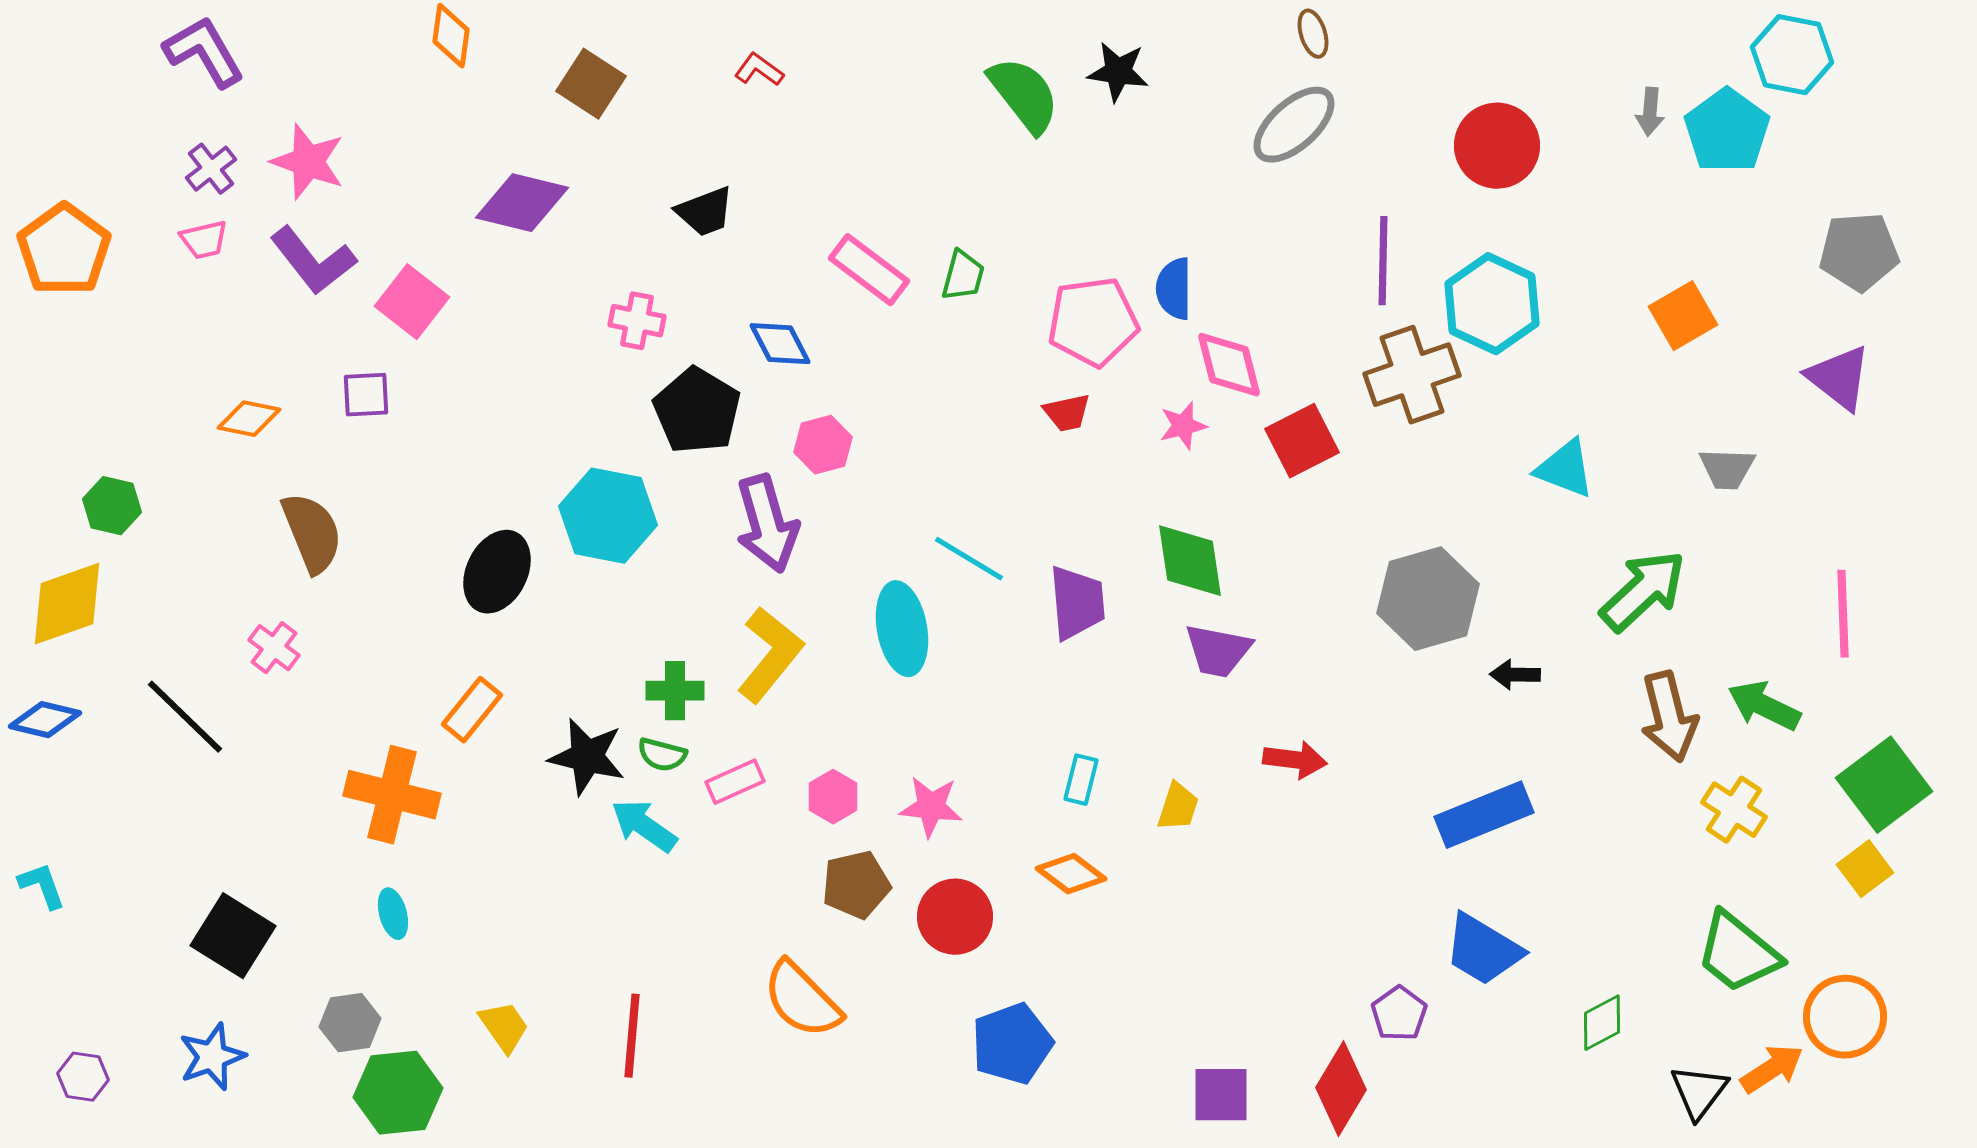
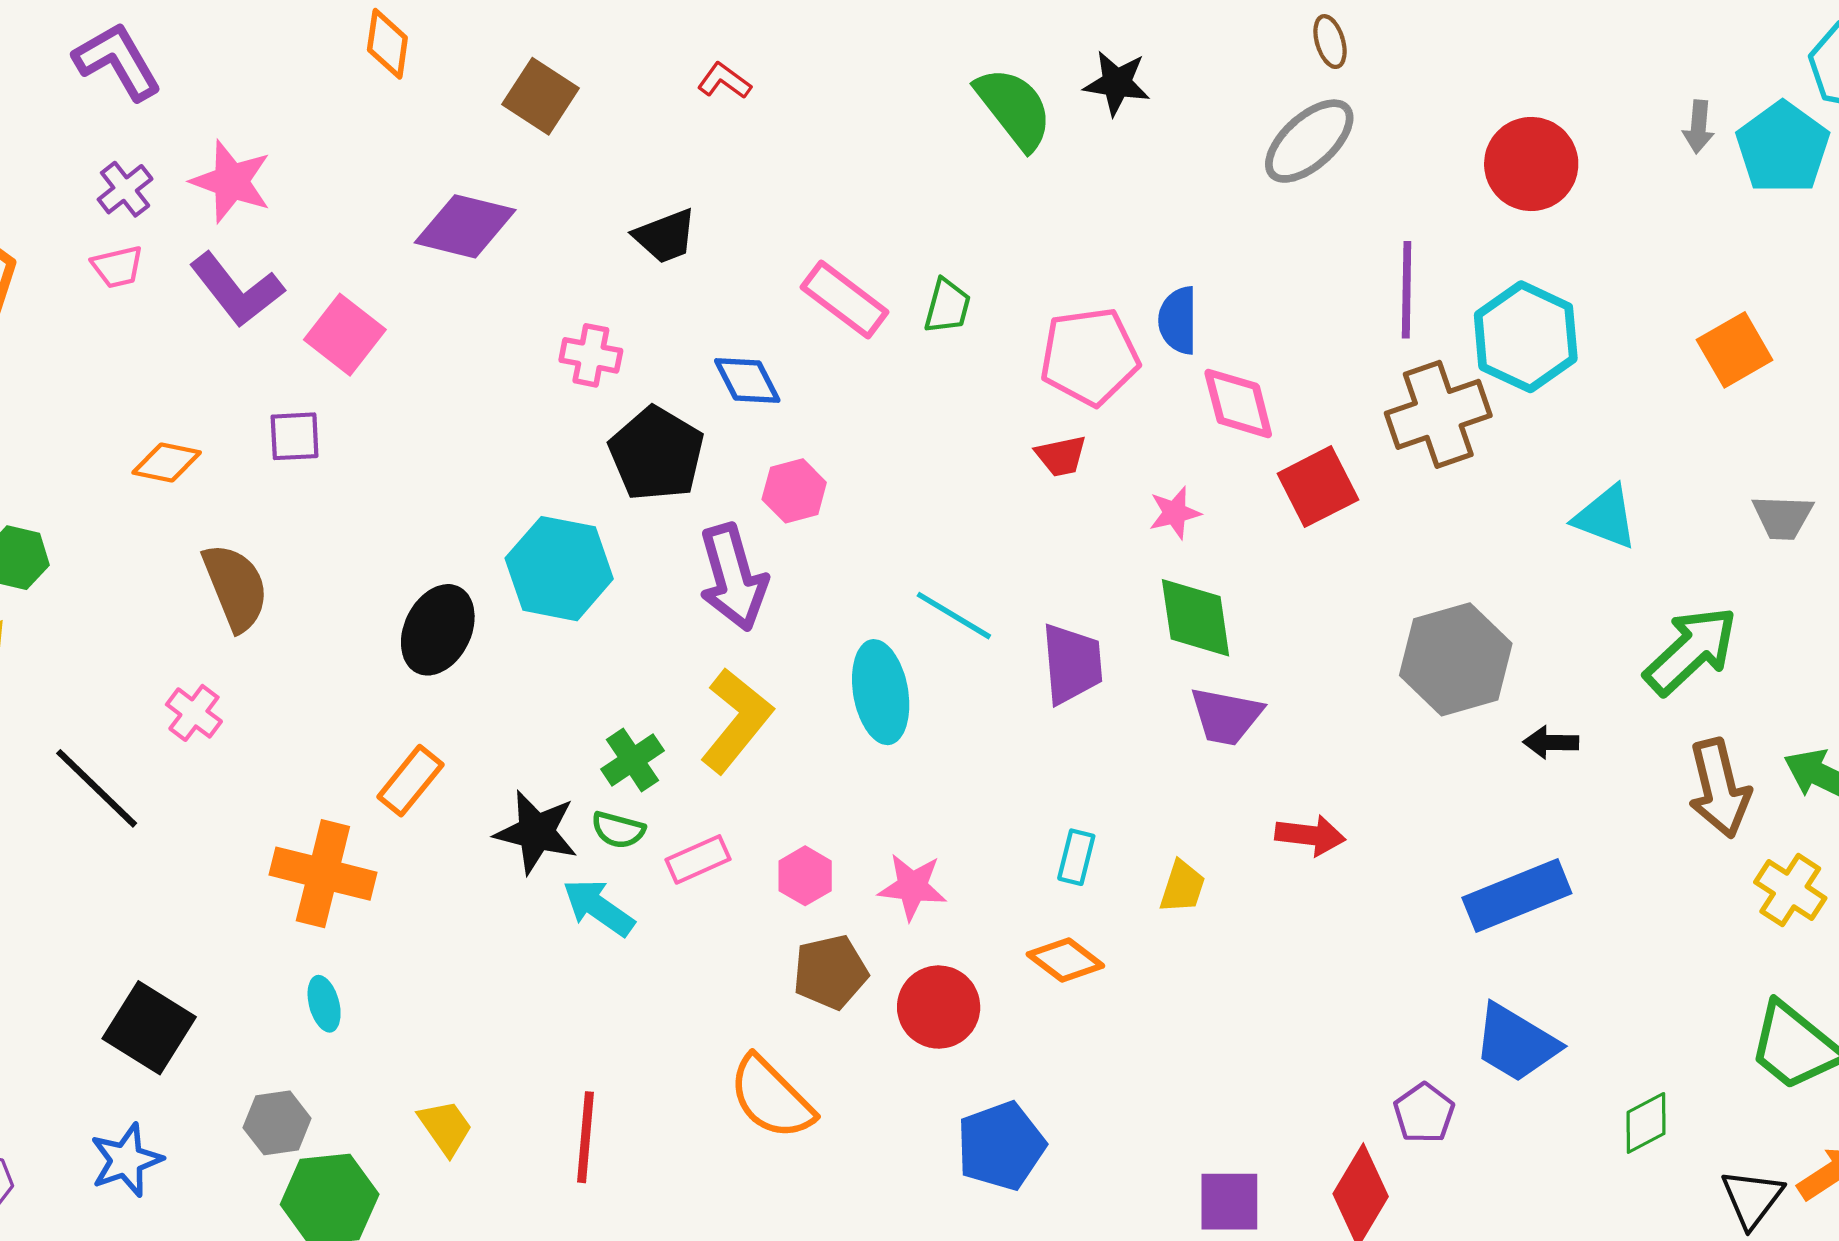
pink star: (1183, 426) -> (1175, 513), moved
green cross: (675, 691) -> (632, 760), turned -34

